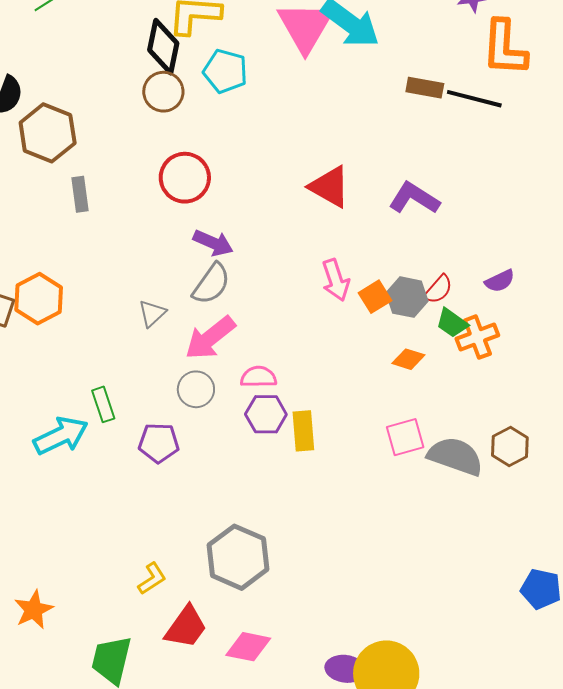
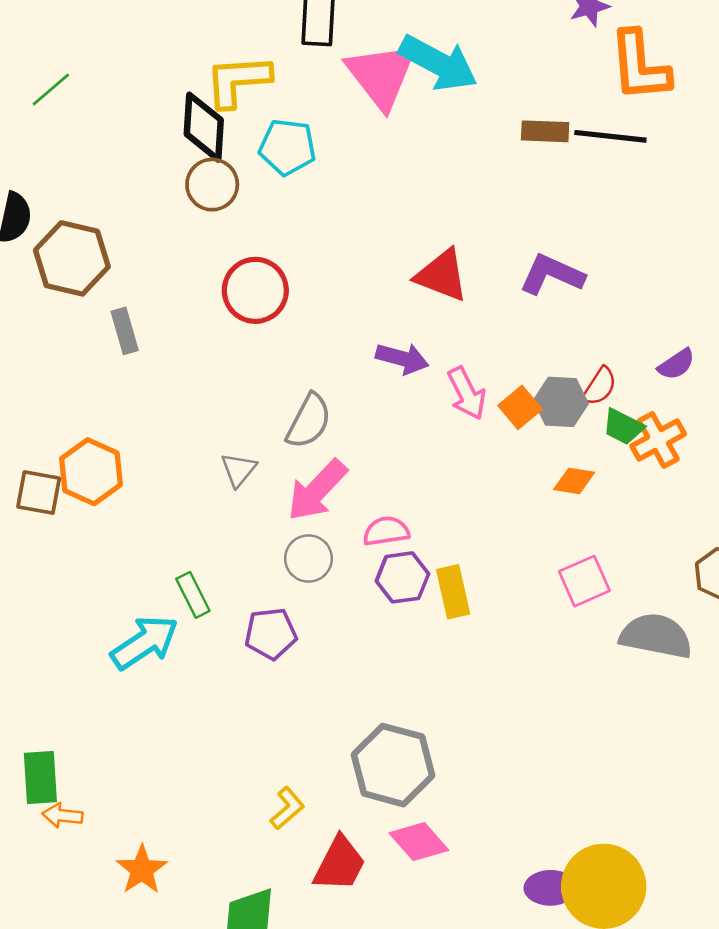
purple arrow: (213, 243) -> (402, 358), moved
gray semicircle: (455, 456) -> (656, 636), moved
pink diamond: (248, 647) -> (419, 842), moved, turned 45

